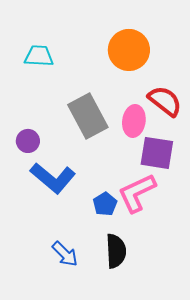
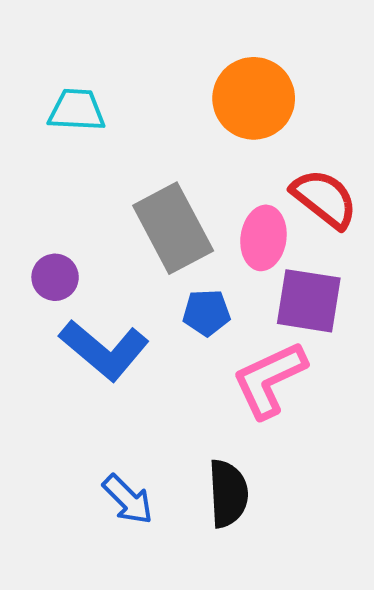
blue pentagon: (105, 204) -> (206, 313), moved, turned 30

